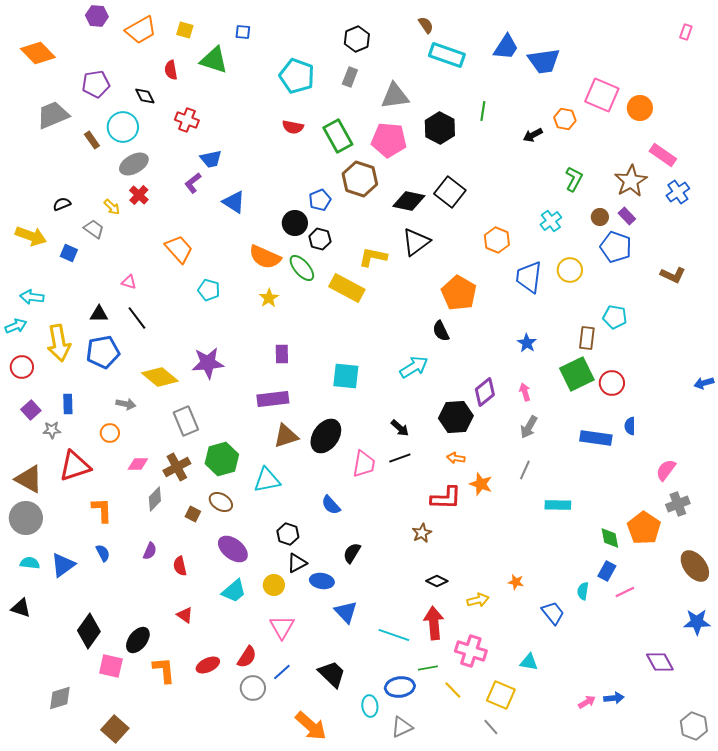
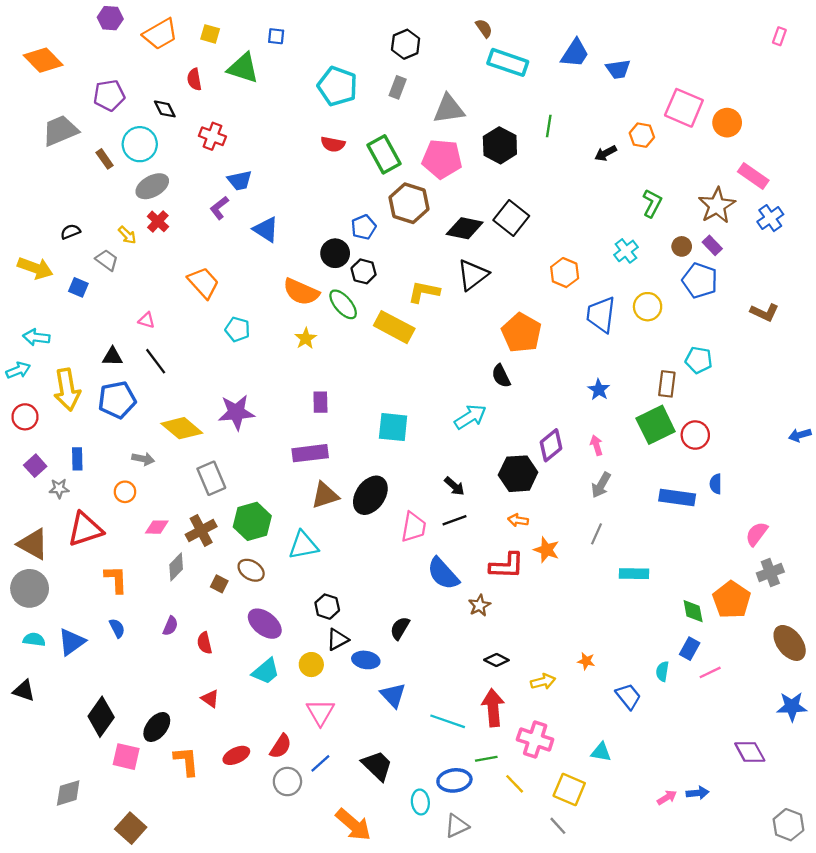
blue trapezoid: (544, 61) -> (618, 69), size x0.7
blue semicircle: (331, 505) -> (443, 574), moved, size x1.5

